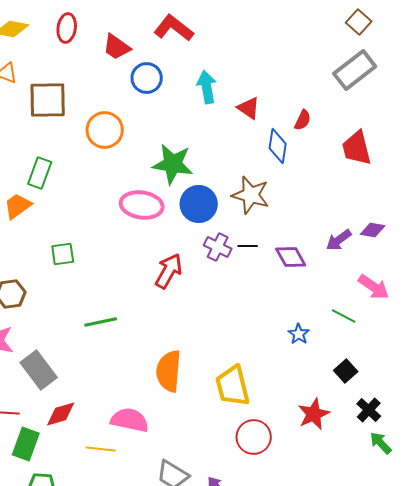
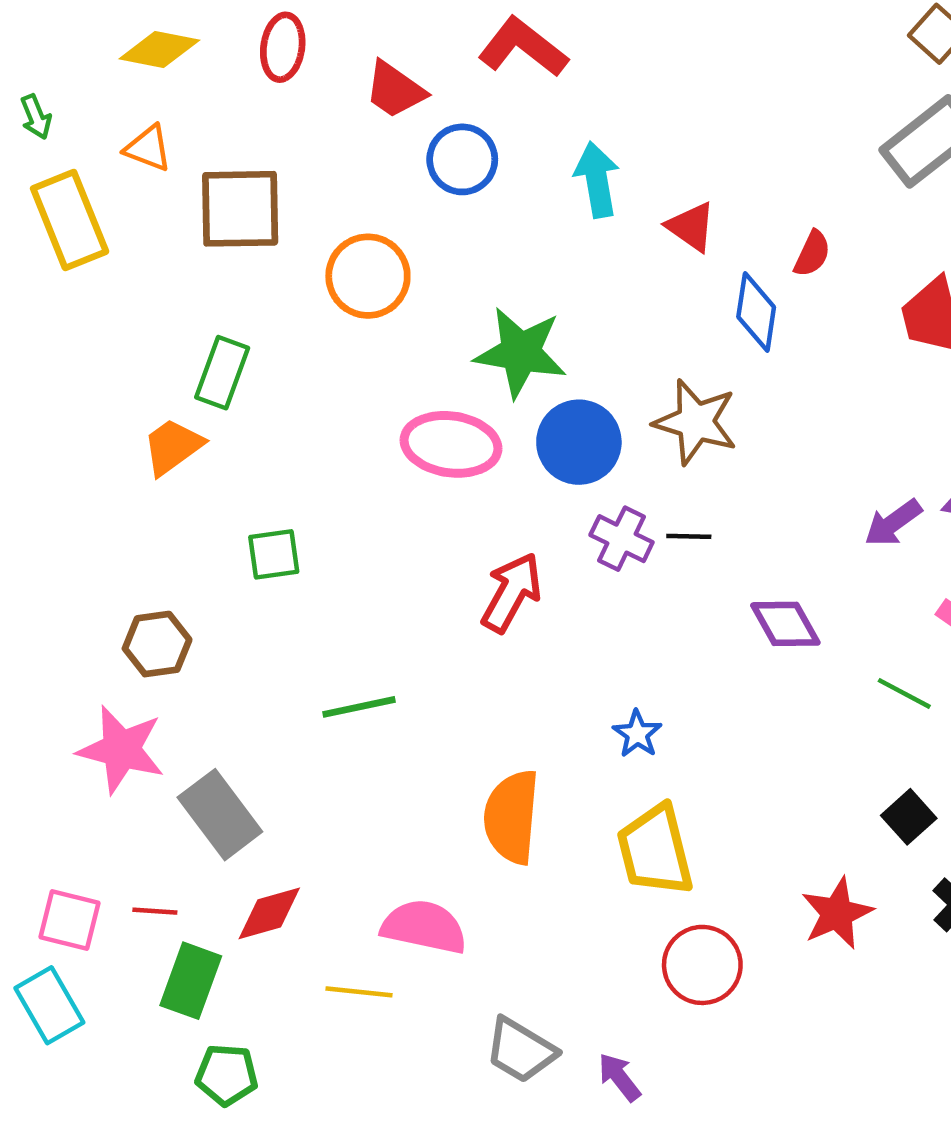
purple diamond: (291, 257) -> (785, 624), moved
blue star: (299, 334) -> (637, 734), moved

